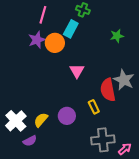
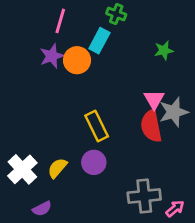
pink triangle: (77, 71) -> (154, 99), moved
gray star: (124, 80) -> (174, 112), turned 30
yellow rectangle: (94, 107) -> (97, 126), moved, size x1.5
purple semicircle: (30, 141) -> (42, 209), moved

